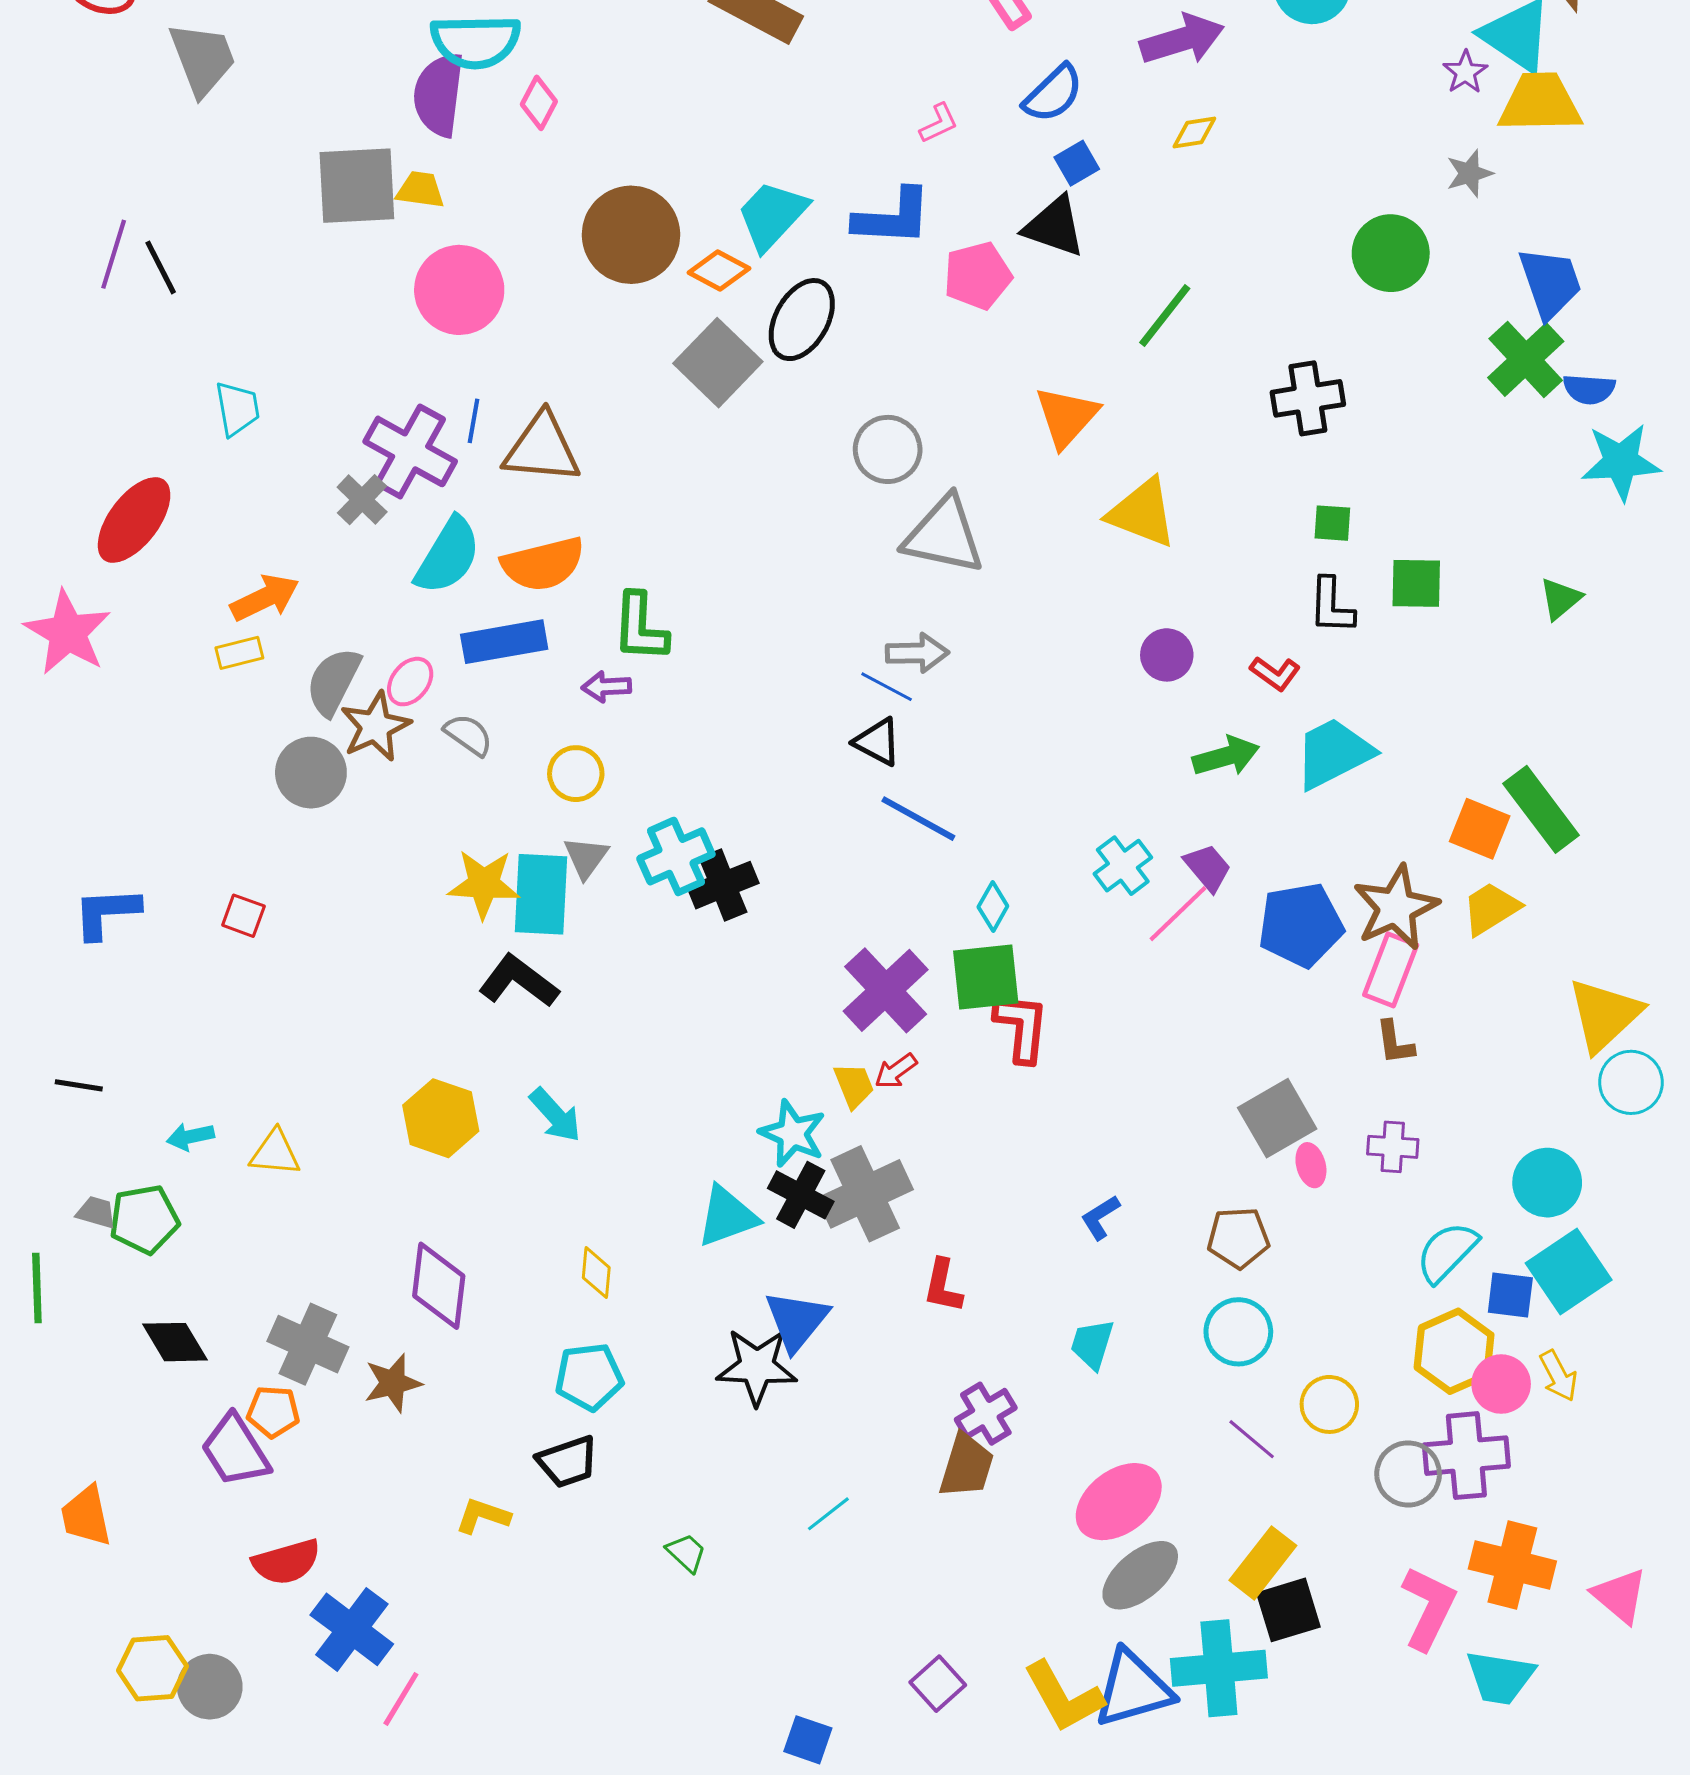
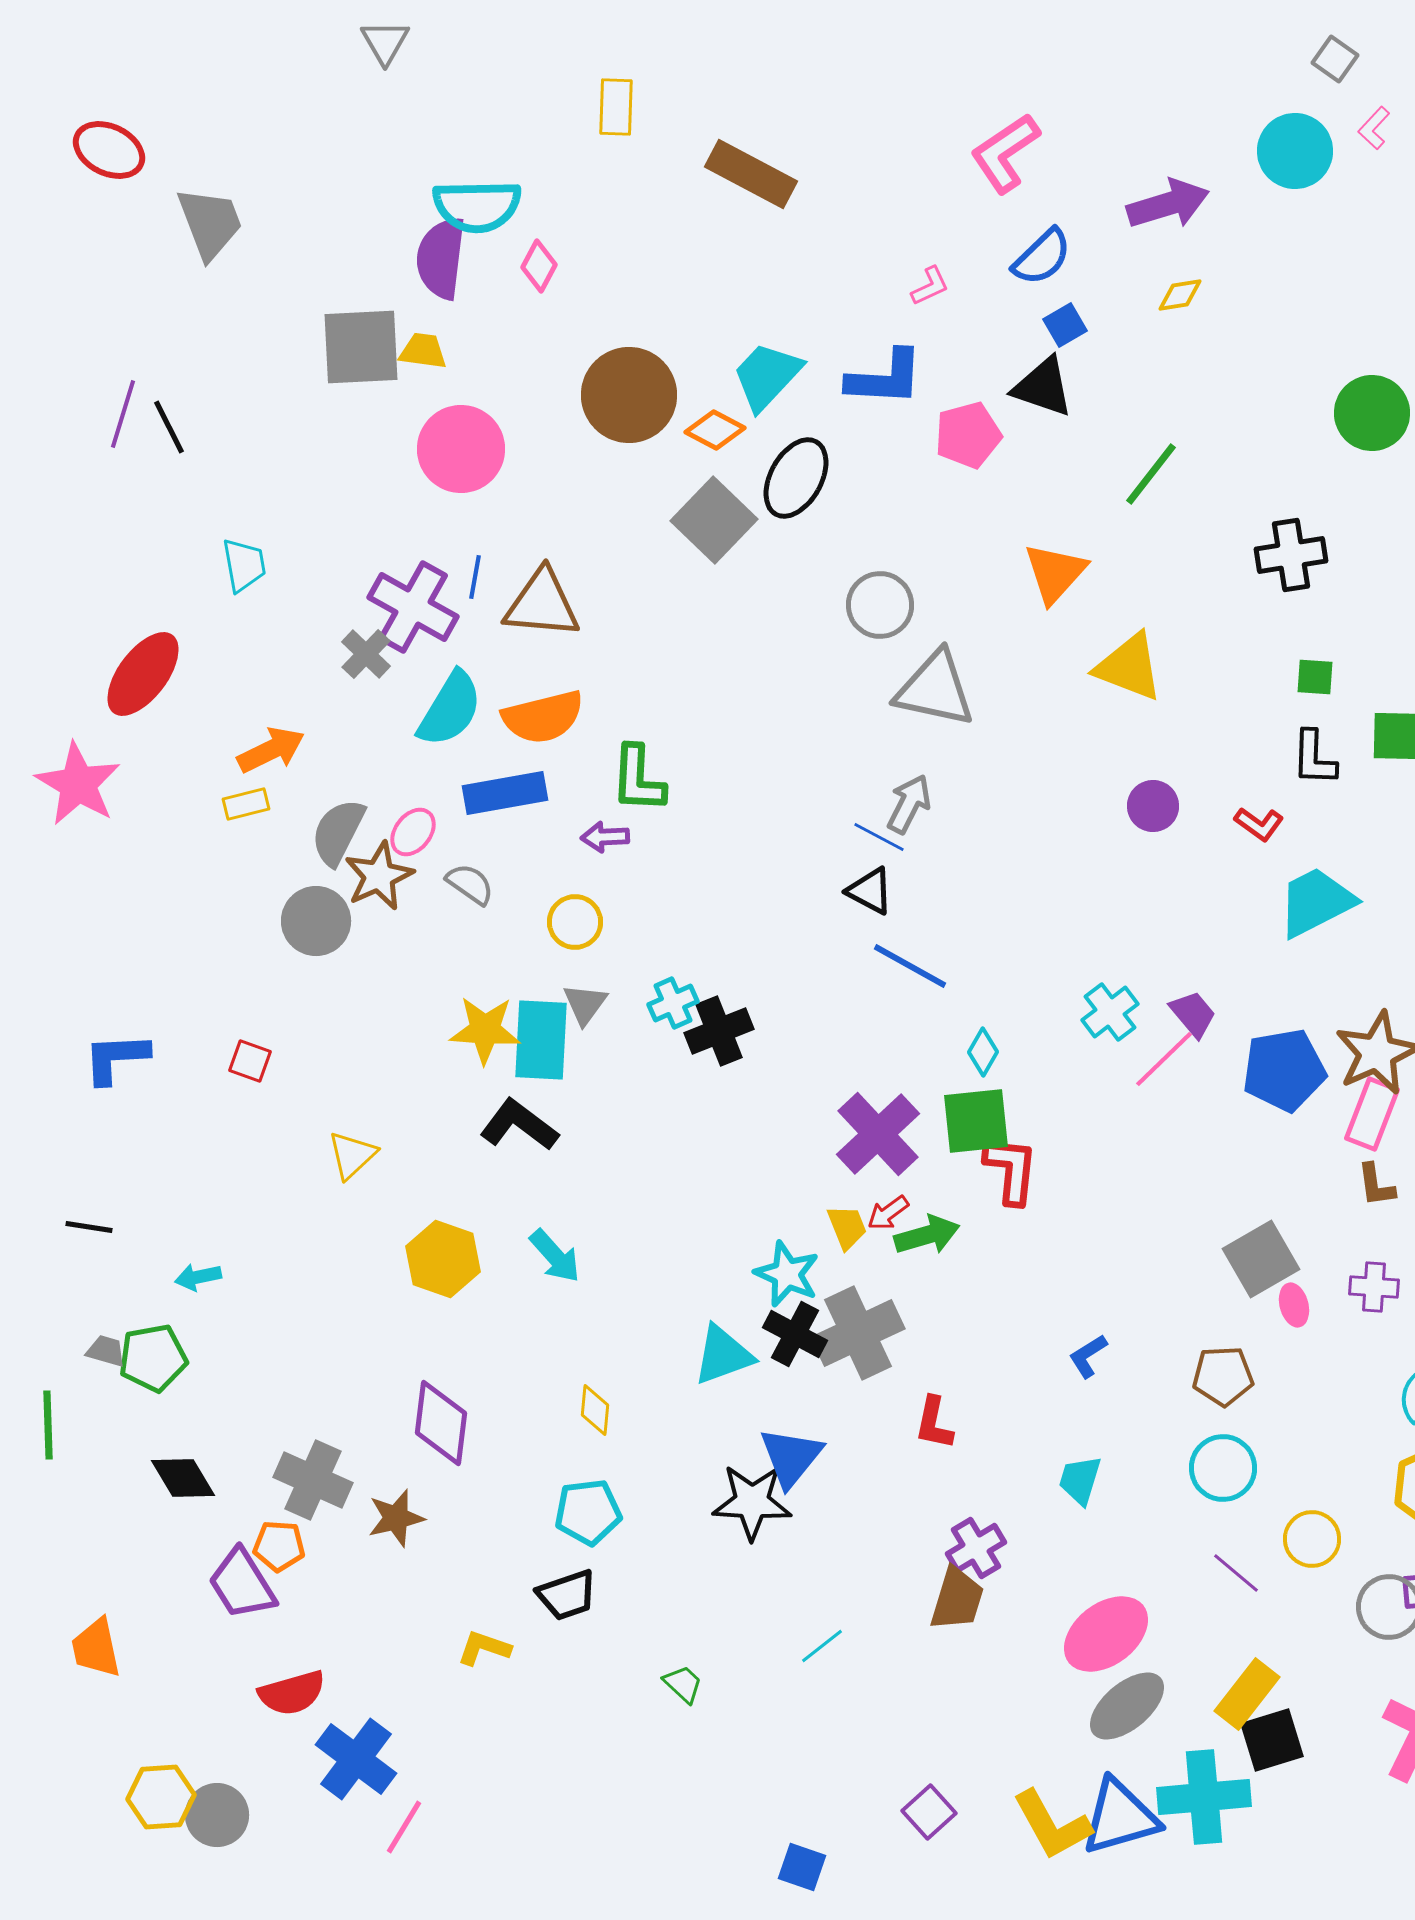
gray arrow: (917, 653) -> (909, 804), turned -62
green arrow: (1226, 756) -> (927, 1235), moved
cyan cross: (676, 856) -> (673, 1003), size x0.7
yellow triangle: (275, 1153) -> (352, 1155), moved, turned -48

